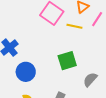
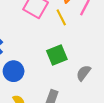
yellow line: (74, 26) -> (61, 17), turned 56

